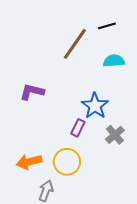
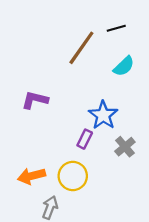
cyan semicircle: (114, 61) -> (124, 66), turned 140

